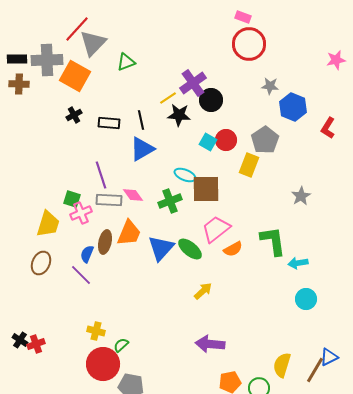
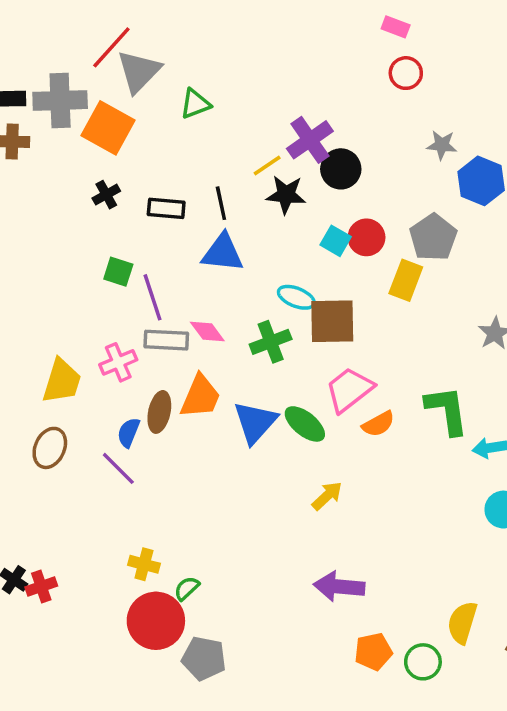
red circle: (249, 44) -> (406, 73), size x0.6
blue triangle: (142, 149) -> (223, 253), turned 36
green square: (72, 199) -> (118, 272), moved

